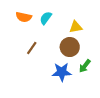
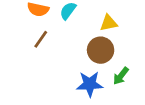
brown line: (32, 48) -> (41, 39), moved

